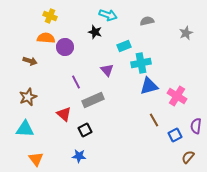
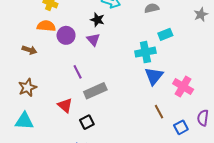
gray star: (186, 33) -> (201, 14), moved
cyan rectangle: (124, 46) -> (165, 34), moved
purple triangle: (107, 70) -> (93, 40), moved
blue triangle: (149, 86) -> (154, 76), turned -36

